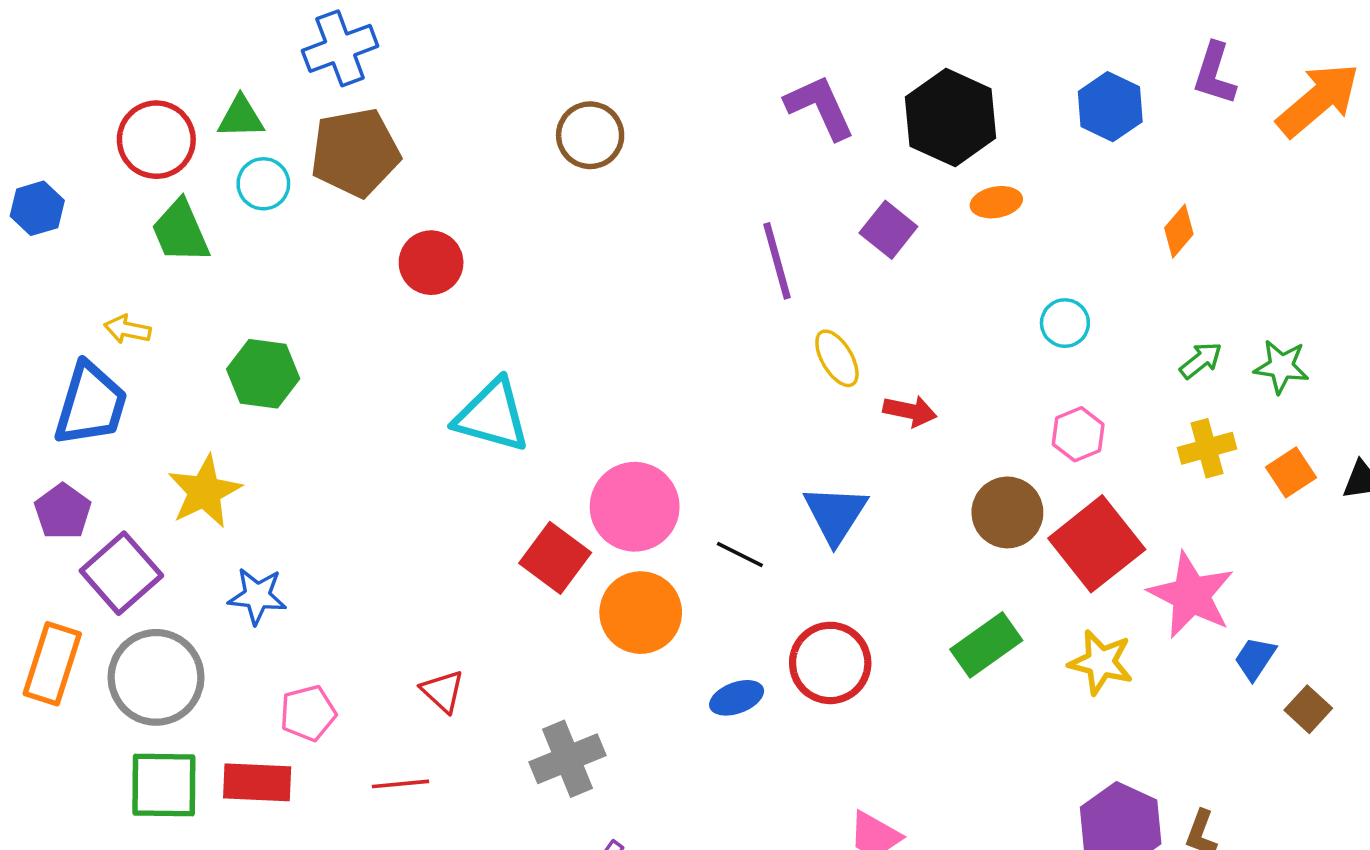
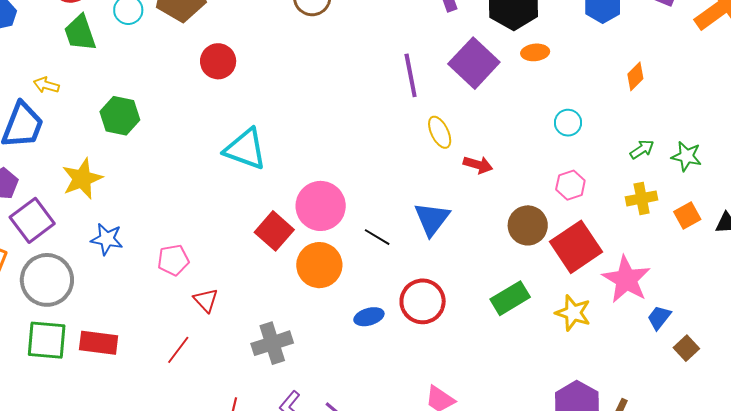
purple square: (888, 230) -> (474, 63), size x1.6
pink pentagon: (308, 713) -> (173, 260), moved
red line: (400, 784) -> (178, 350), turned -52

